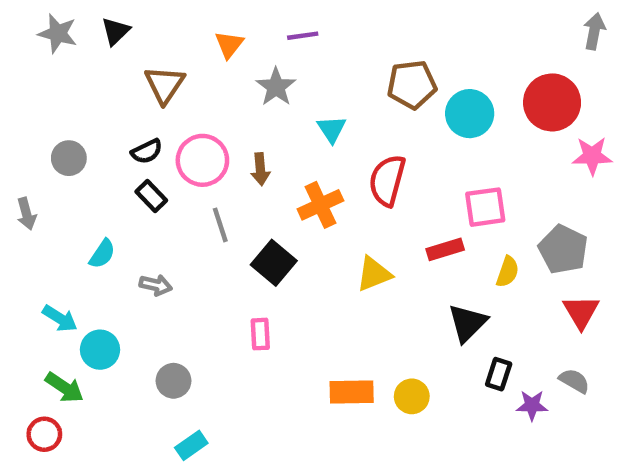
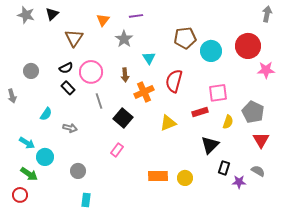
brown arrow: (260, 169) -> (125, 75), moved
pink rectangle: (260, 334) -> (117, 150), turned 40
cyan rectangle: (191, 445) -> (86, 200), turned -48

